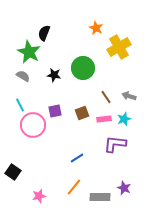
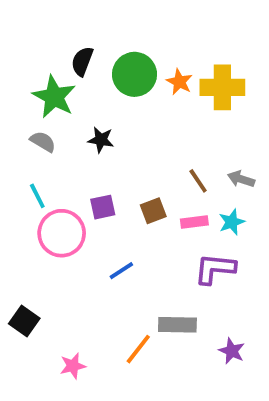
orange star: (96, 28) -> (179, 82), moved
yellow cross: (119, 47) -> (222, 87), turned 30
green circle: (83, 68) -> (134, 74), moved
blue line: (77, 158) -> (121, 271), moved
gray rectangle: (100, 197) -> (177, 325), moved

